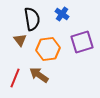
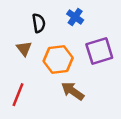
black semicircle: (32, 19) -> (39, 23), size x0.7
brown arrow: (39, 75) -> (73, 91), moved

